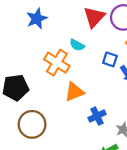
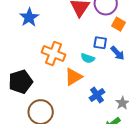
cyan semicircle: (77, 45) -> (88, 58), moved

